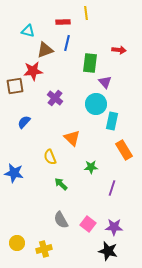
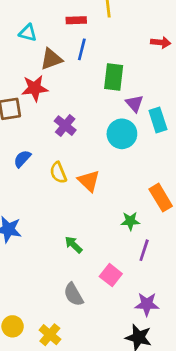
red arrow: (119, 50) -> (161, 42), moved
cyan rectangle: (112, 121) -> (158, 120), moved, turned -30
yellow semicircle: (50, 157) -> (58, 173), moved
green star: (91, 167) -> (130, 221), moved
pink square: (88, 224) -> (111, 275), moved
yellow cross: (44, 249) -> (50, 335), turned -35

